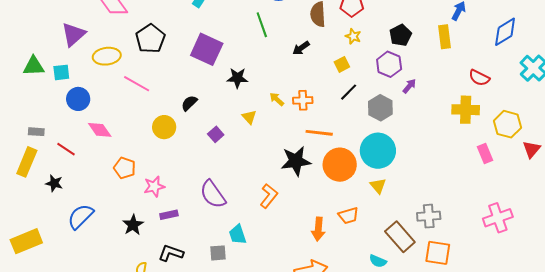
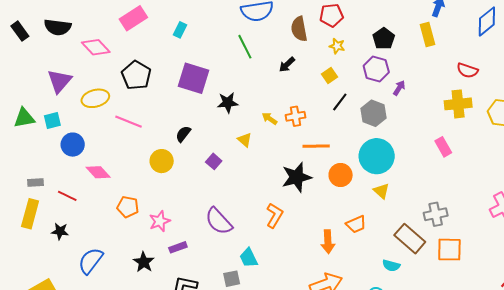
pink rectangle: (485, 153) -> (443, 147), moved
orange circle: (340, 165) -> (341, 175), size x0.7

